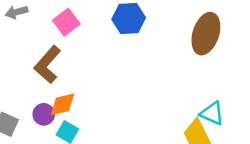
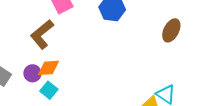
brown ellipse: (206, 34) -> (171, 30), size x0.7

